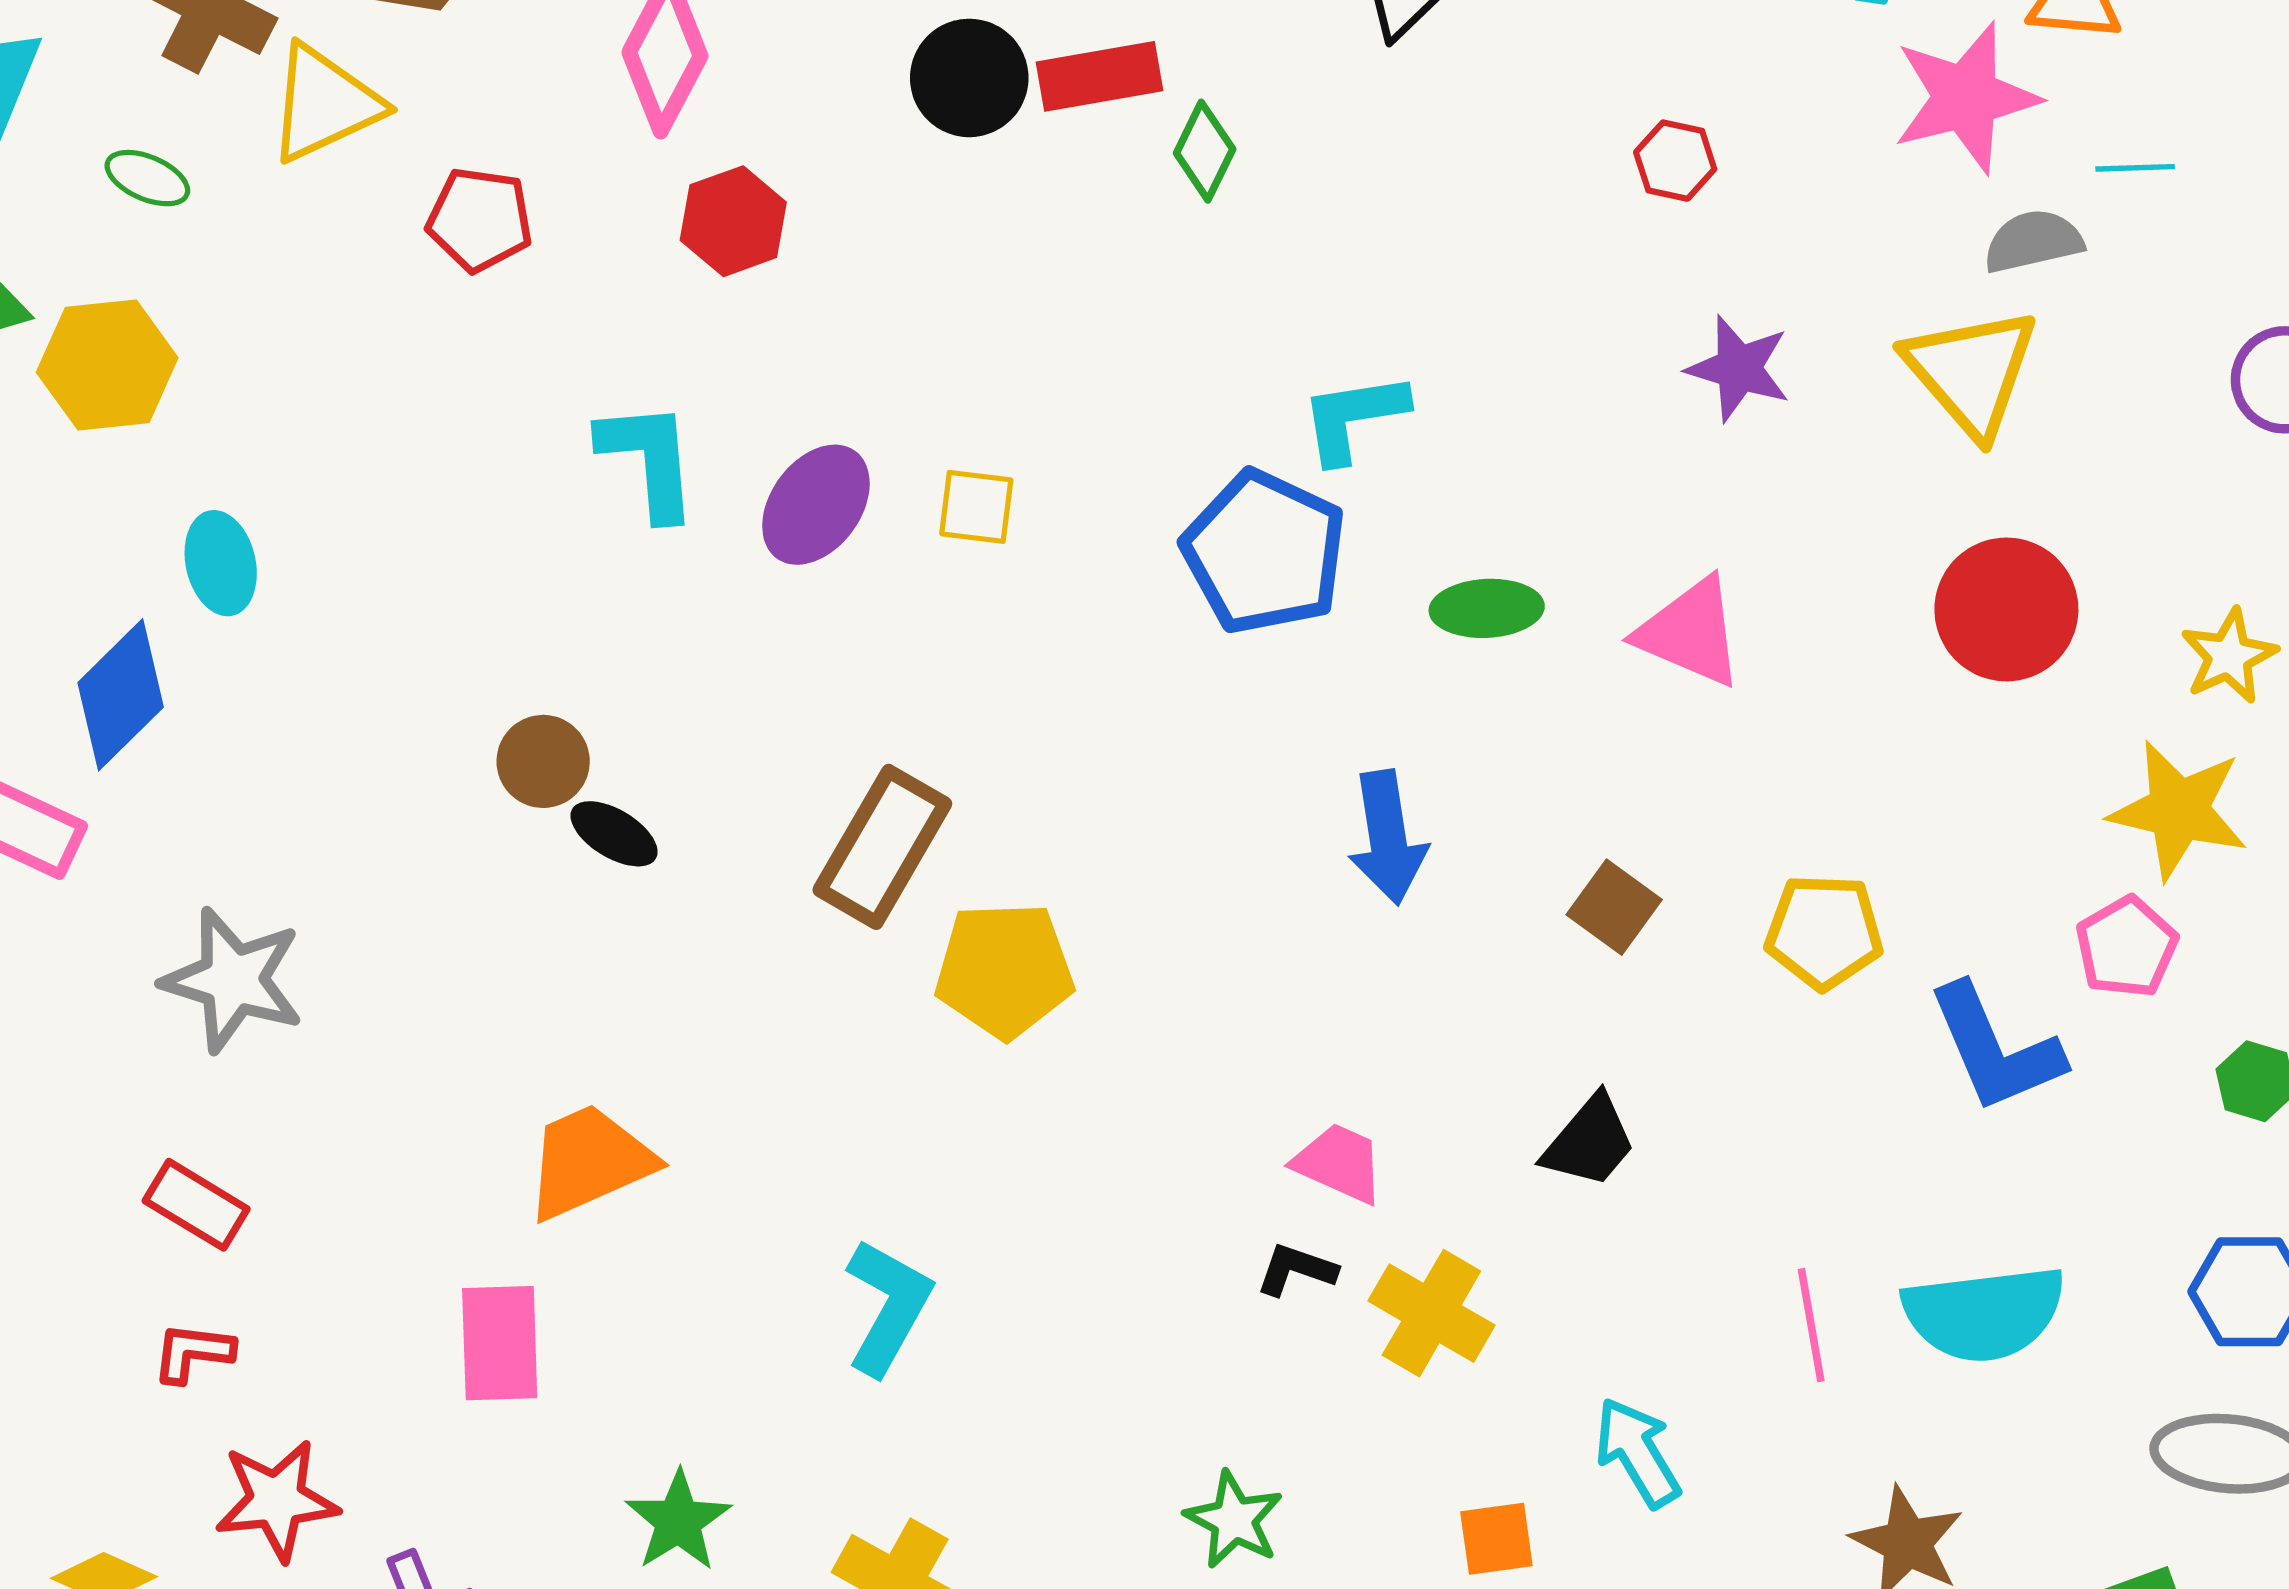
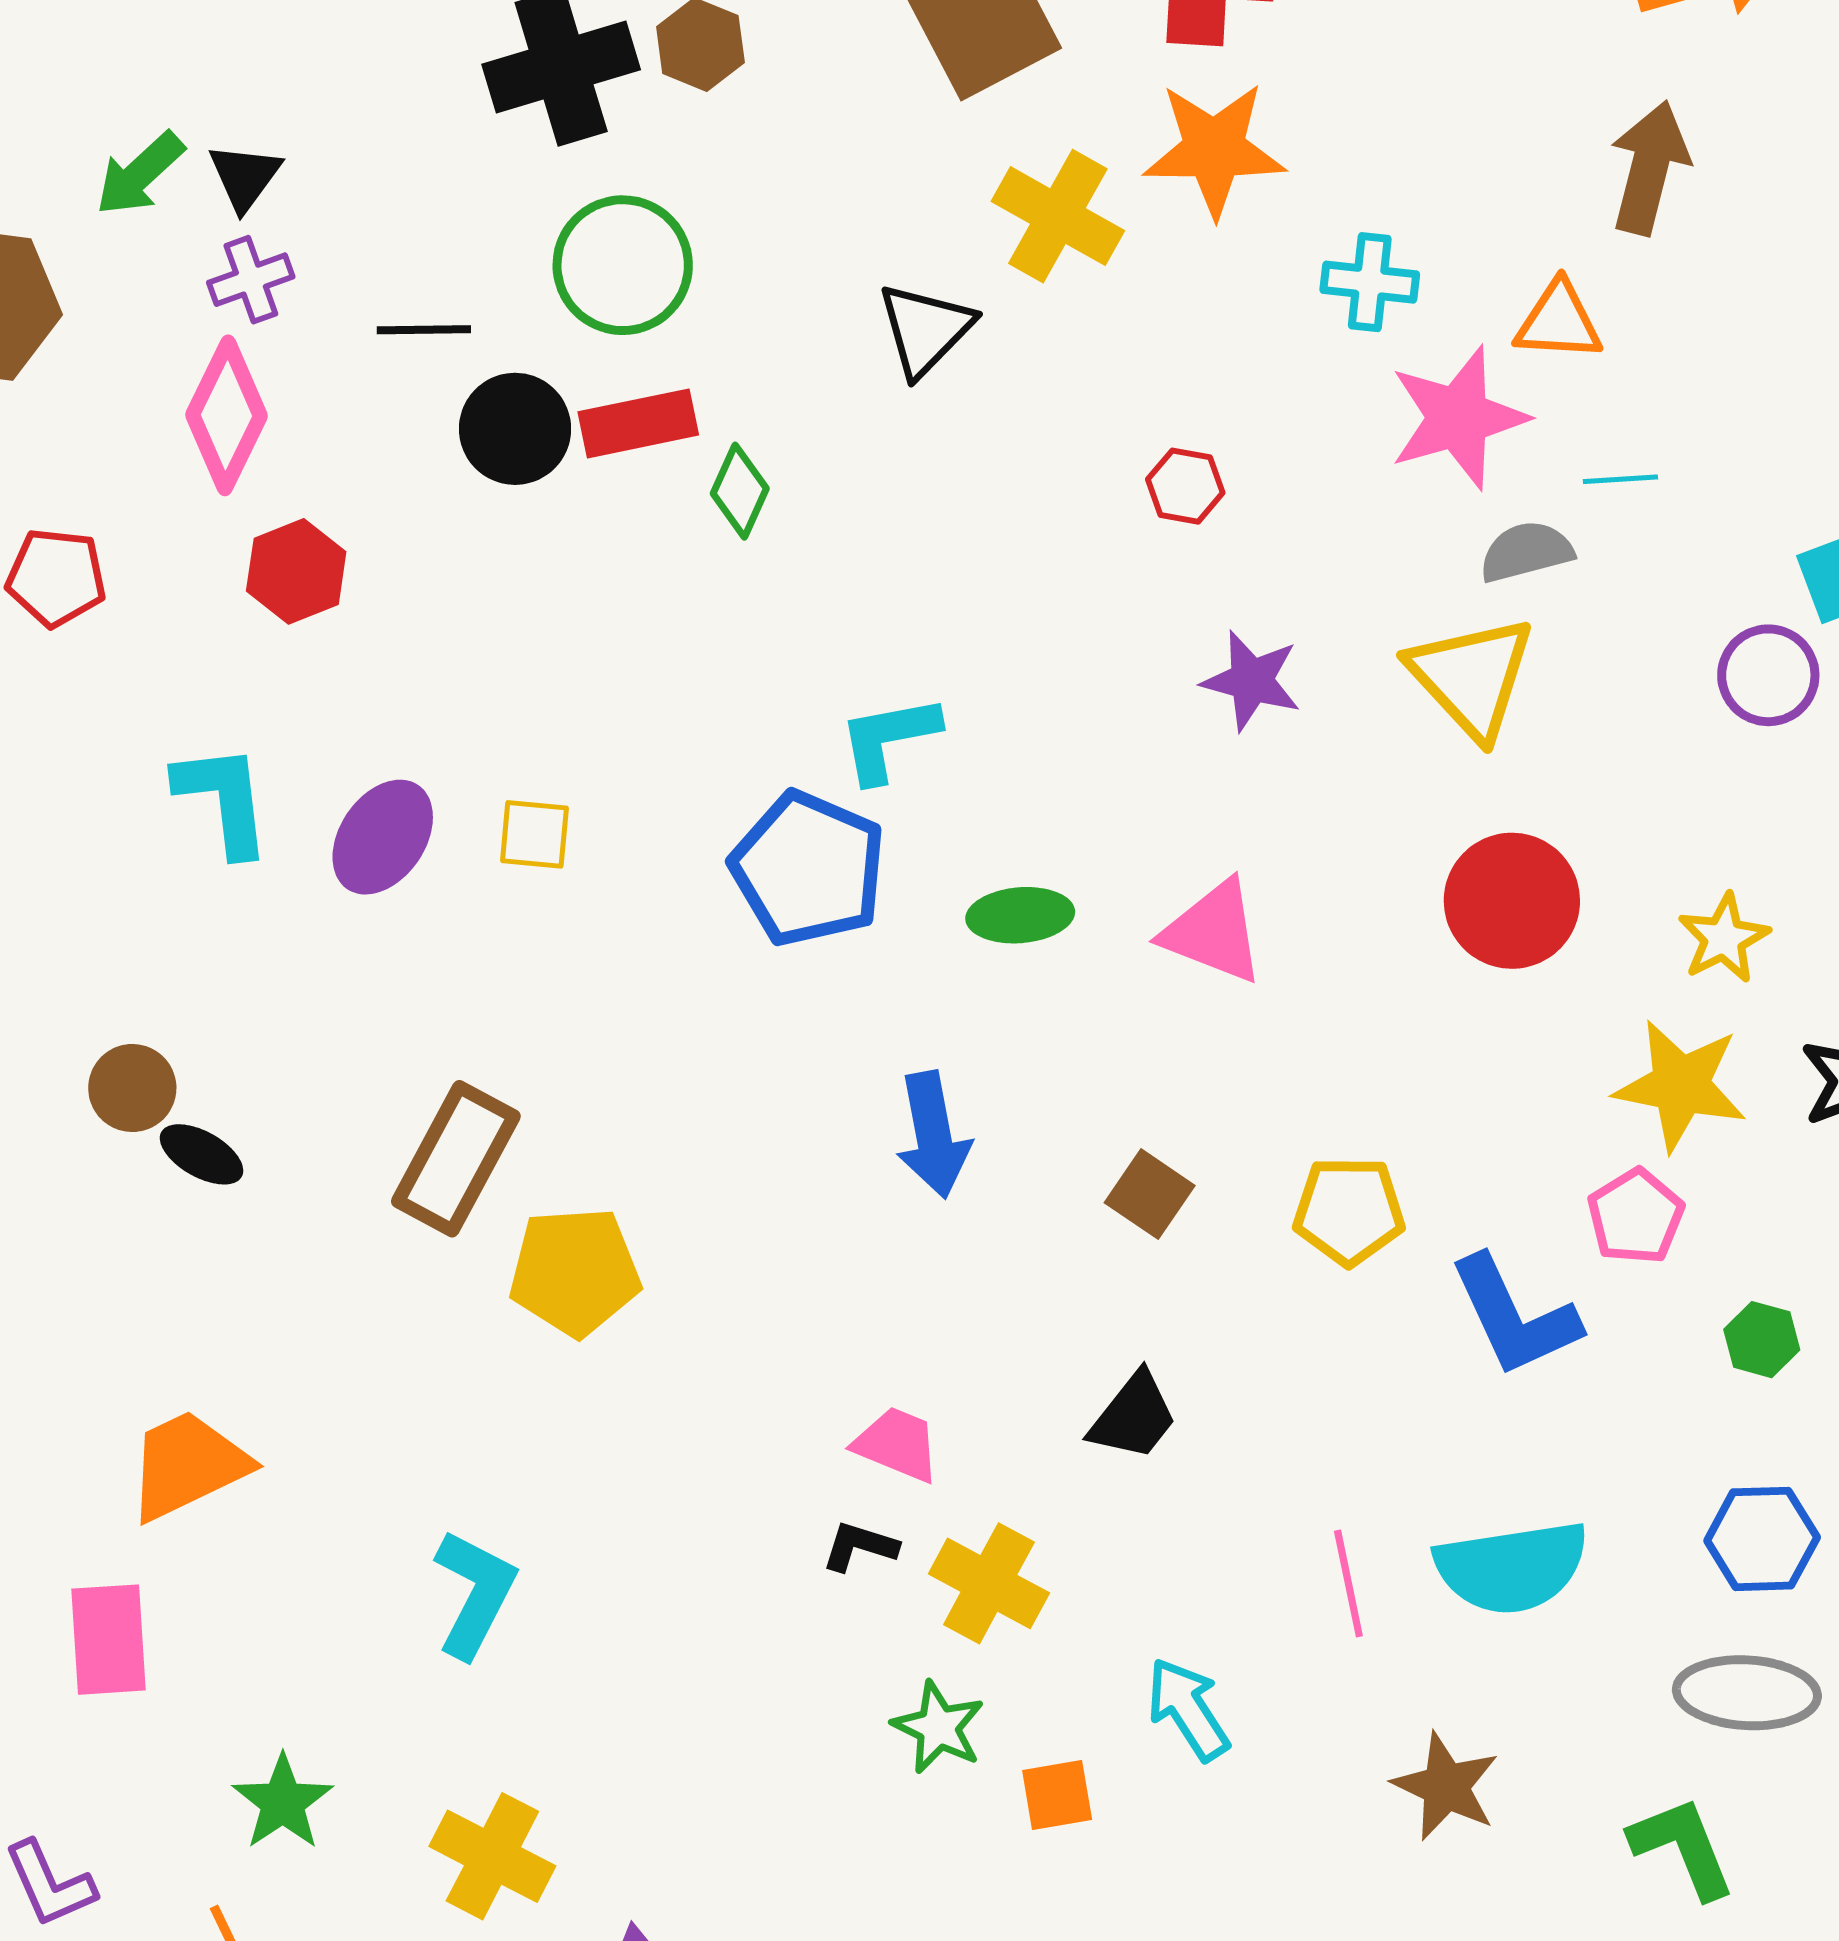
green star: (1234, 1520) -> (938, 1727), moved

